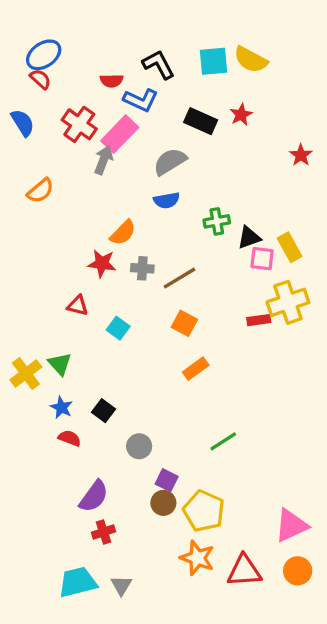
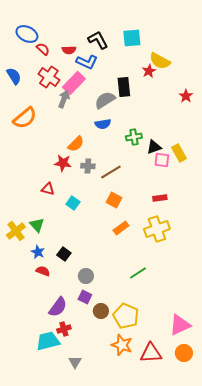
blue ellipse: (44, 55) -> (27, 34), turned 60
yellow semicircle: (251, 60) -> (160, 61), moved
red semicircle: (40, 79) -> (43, 49), moved
black rectangle: (201, 121) -> (124, 87), moved, turned 60
orange semicircle: (40, 191) -> (25, 118), size x1.4
yellow cross: (288, 302) -> (157, 229), moved
purple square: (167, 480) -> (85, 297), moved
cyan trapezoid: (78, 582) -> (48, 341), moved

